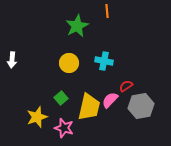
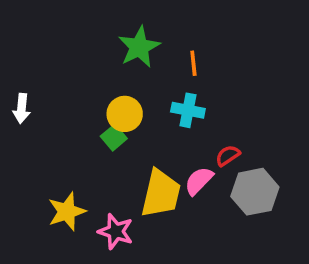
orange line: (107, 11) -> (193, 63), moved
green square: (61, 98) -> (114, 137), moved

